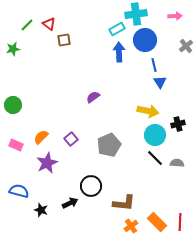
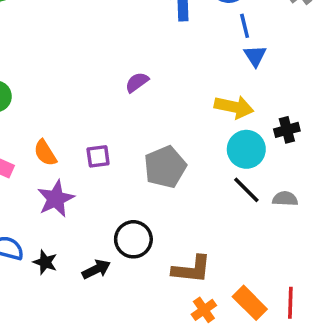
orange semicircle: (41, 137) -> (45, 153), turned -77
purple square: (71, 139) -> (98, 156), turned 32
black star: (41, 210) -> (45, 262), moved

